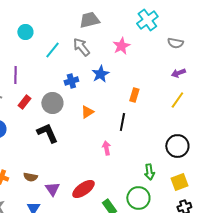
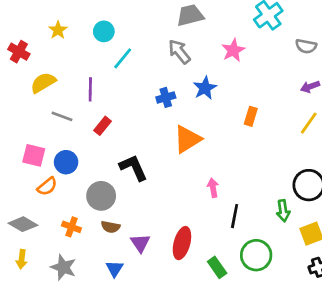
cyan line: (52, 50) -> (123, 58), moved
gray circle: (52, 103) -> (101, 196), moved
orange triangle: (87, 112) -> (187, 139), size x1.6
black line: (122, 122) -> (235, 216), moved
green arrow: (149, 172) -> (283, 211), moved
red ellipse: (83, 189) -> (182, 243), turned -40

